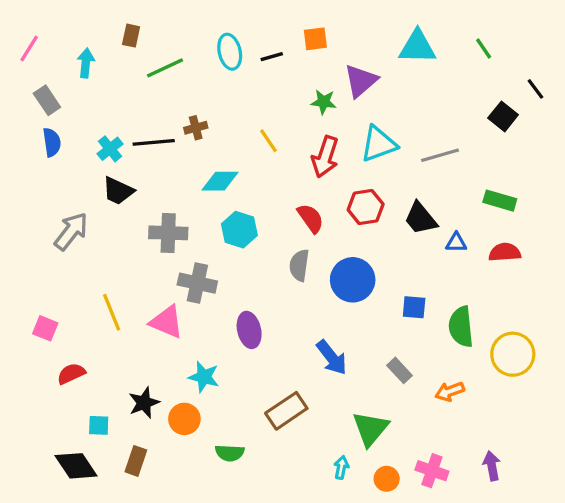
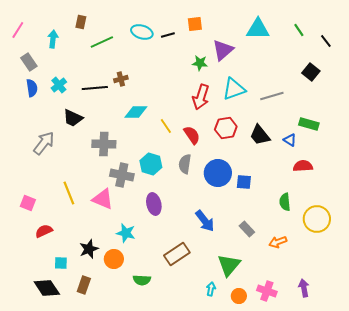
cyan ellipse: (230, 52) -> (142, 32), turned -60
black line: (535, 89) -> (326, 41), moved
yellow line: (269, 141) -> (166, 126), moved
cyan cross: (110, 149) -> (59, 85), moved
cyan hexagon: (239, 230) -> (151, 164), moved
blue triangle: (456, 243) -> (290, 140), moved, turned 32
red semicircle: (505, 252) -> (303, 166), moved
blue square: (414, 307) -> (244, 182), moved
green semicircle: (461, 327) -> (285, 202), size x0.7

